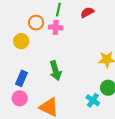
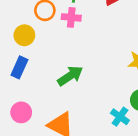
green arrow: (55, 71) -> (70, 76), turned -108
blue rectangle: (22, 78) -> (19, 67), moved

